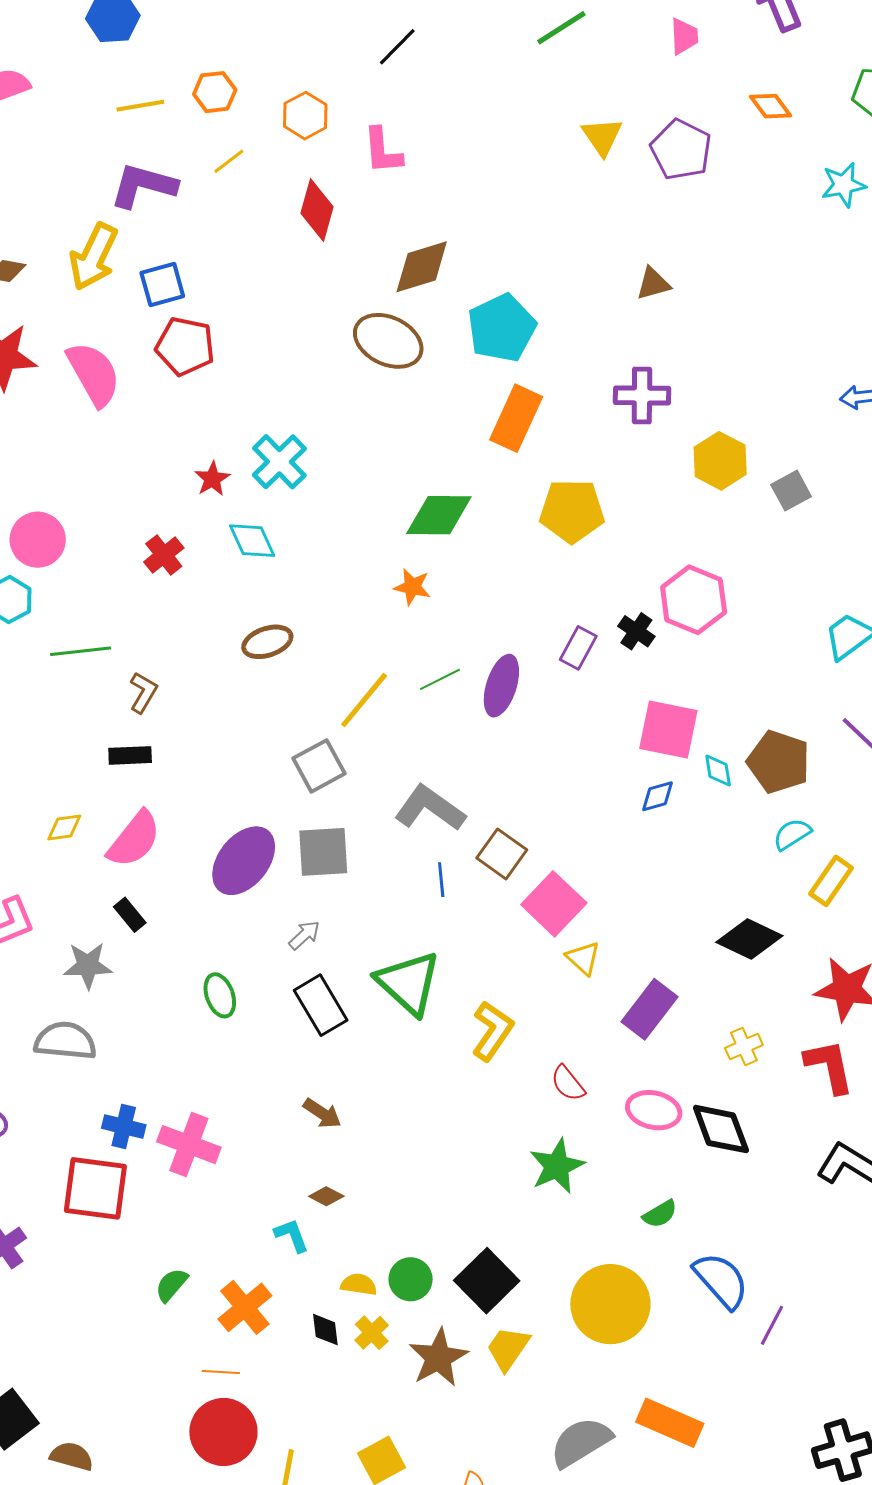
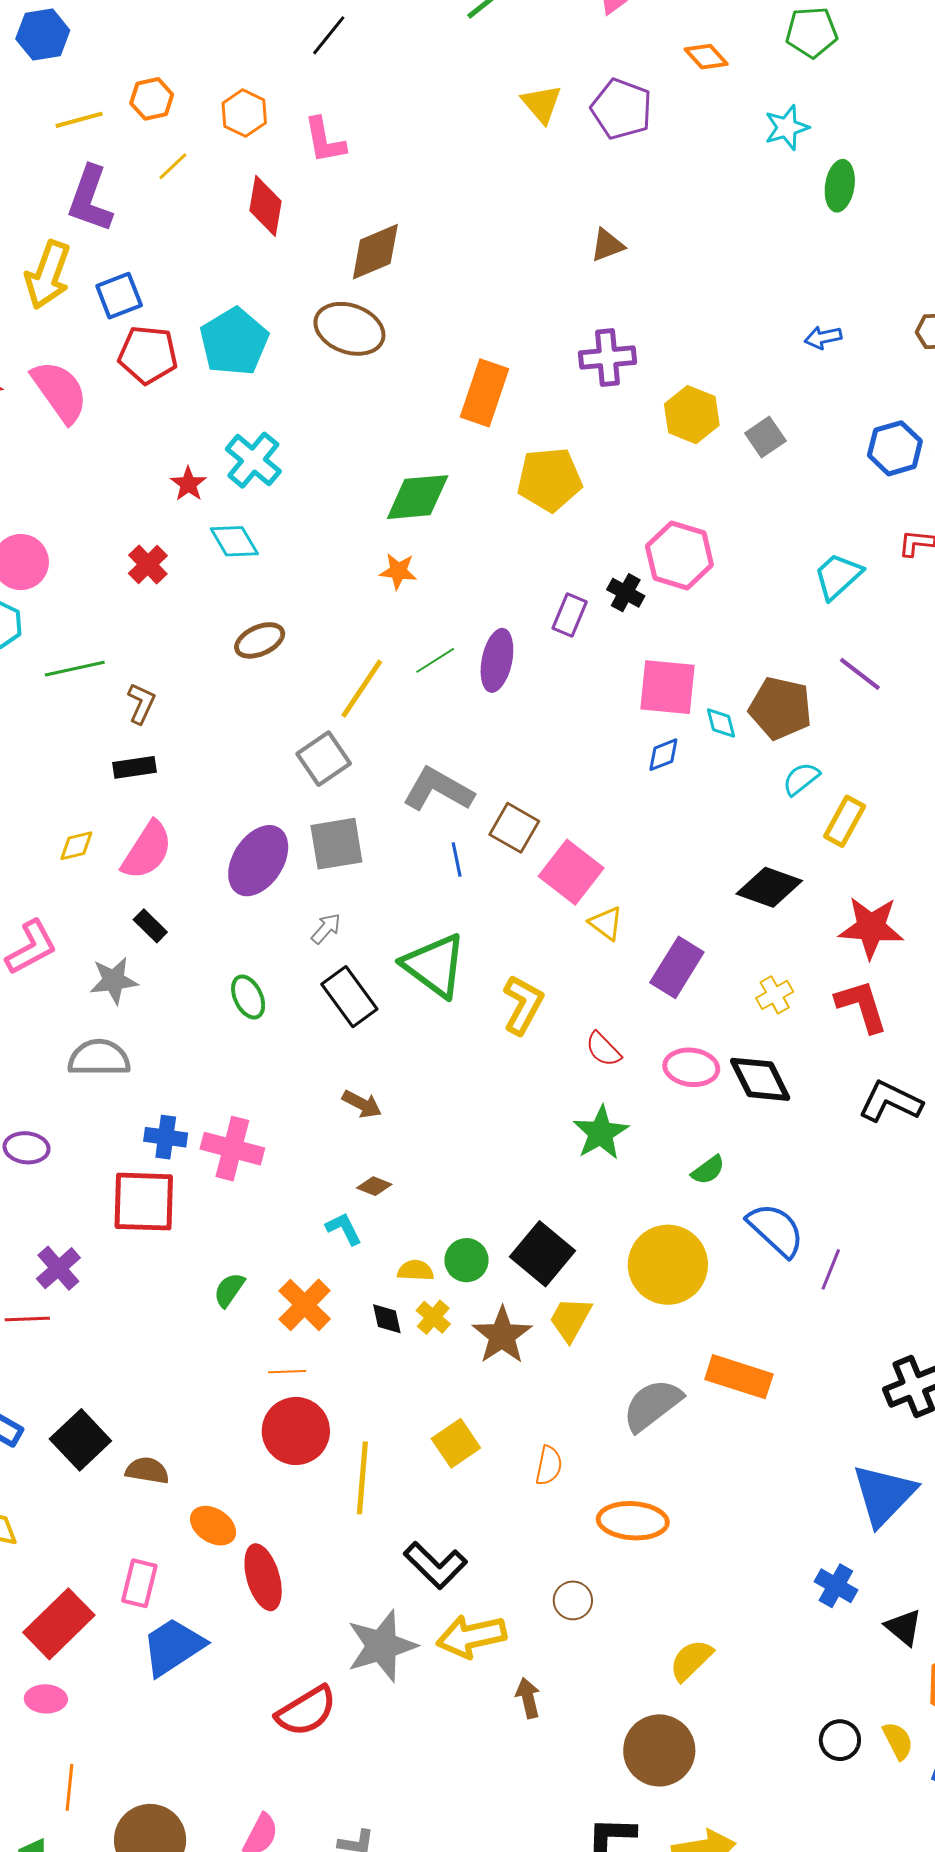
purple L-shape: (143, 186) -> (90, 199), turned -80
cyan pentagon: (502, 328) -> (234, 342), moved

